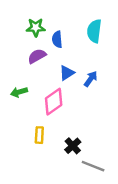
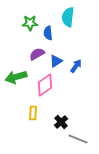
cyan semicircle: (94, 31) -> (68, 17), moved
purple semicircle: (37, 56) -> (37, 54), moved
green arrow: (19, 92) -> (16, 77), size x1.5

